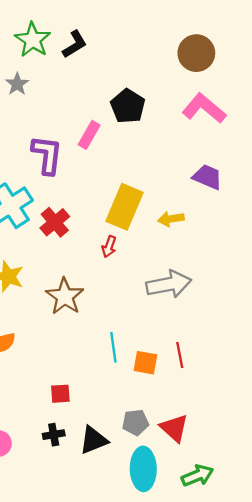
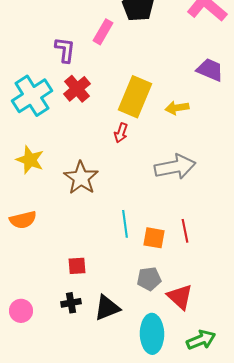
purple L-shape: (47, 155) -> (65, 50), size x0.7
red cross: (55, 222) -> (77, 89), moved
gray pentagon: (136, 422) -> (149, 279), moved

